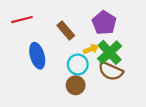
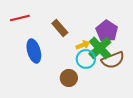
purple pentagon: (104, 23) -> (107, 31), moved
cyan circle: (78, 64) -> (86, 59), moved
brown semicircle: (111, 71) -> (113, 60), moved, turned -45

